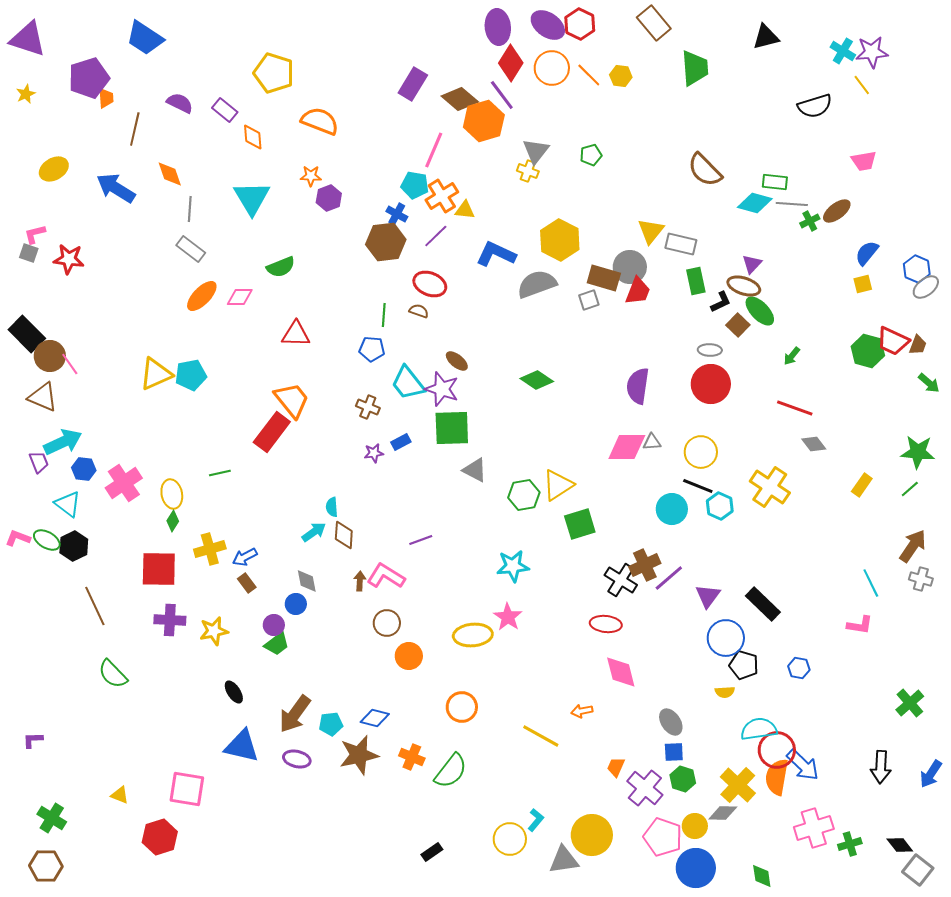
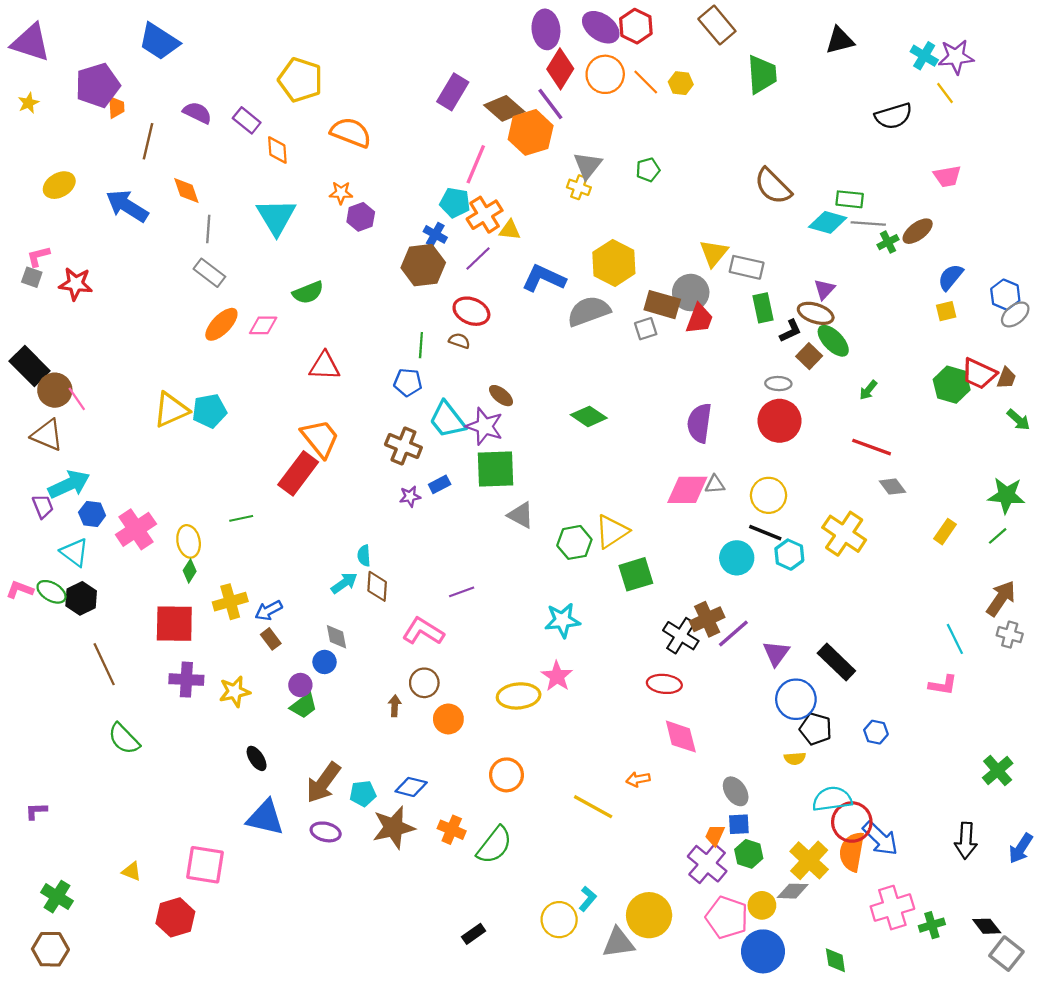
brown cross: (368, 407) -> (403, 446), size x1.4
brown arrow: (360, 581) -> (395, 706), moved
orange trapezoid: (616, 767) -> (715, 835), moved

